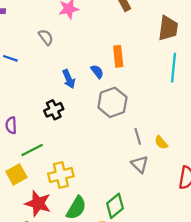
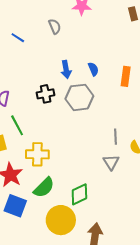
orange rectangle: (118, 56) -> (126, 76), moved
gray hexagon: (112, 102) -> (79, 97), moved
green line: (32, 150) -> (17, 125), turned 75

